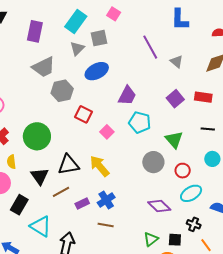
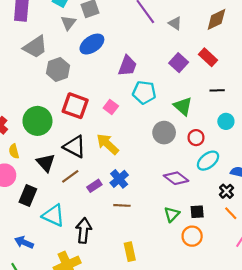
red rectangle: (203, 97) -> (208, 57), turned 42
red square: (84, 114) -> (75, 106), moved, size x1.4
black triangle: (68, 165) -> (75, 147), turned 45
black cross: (194, 224) -> (226, 191), moved, turned 32

